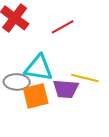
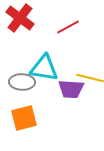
orange square: (36, 96) -> (24, 118), moved

